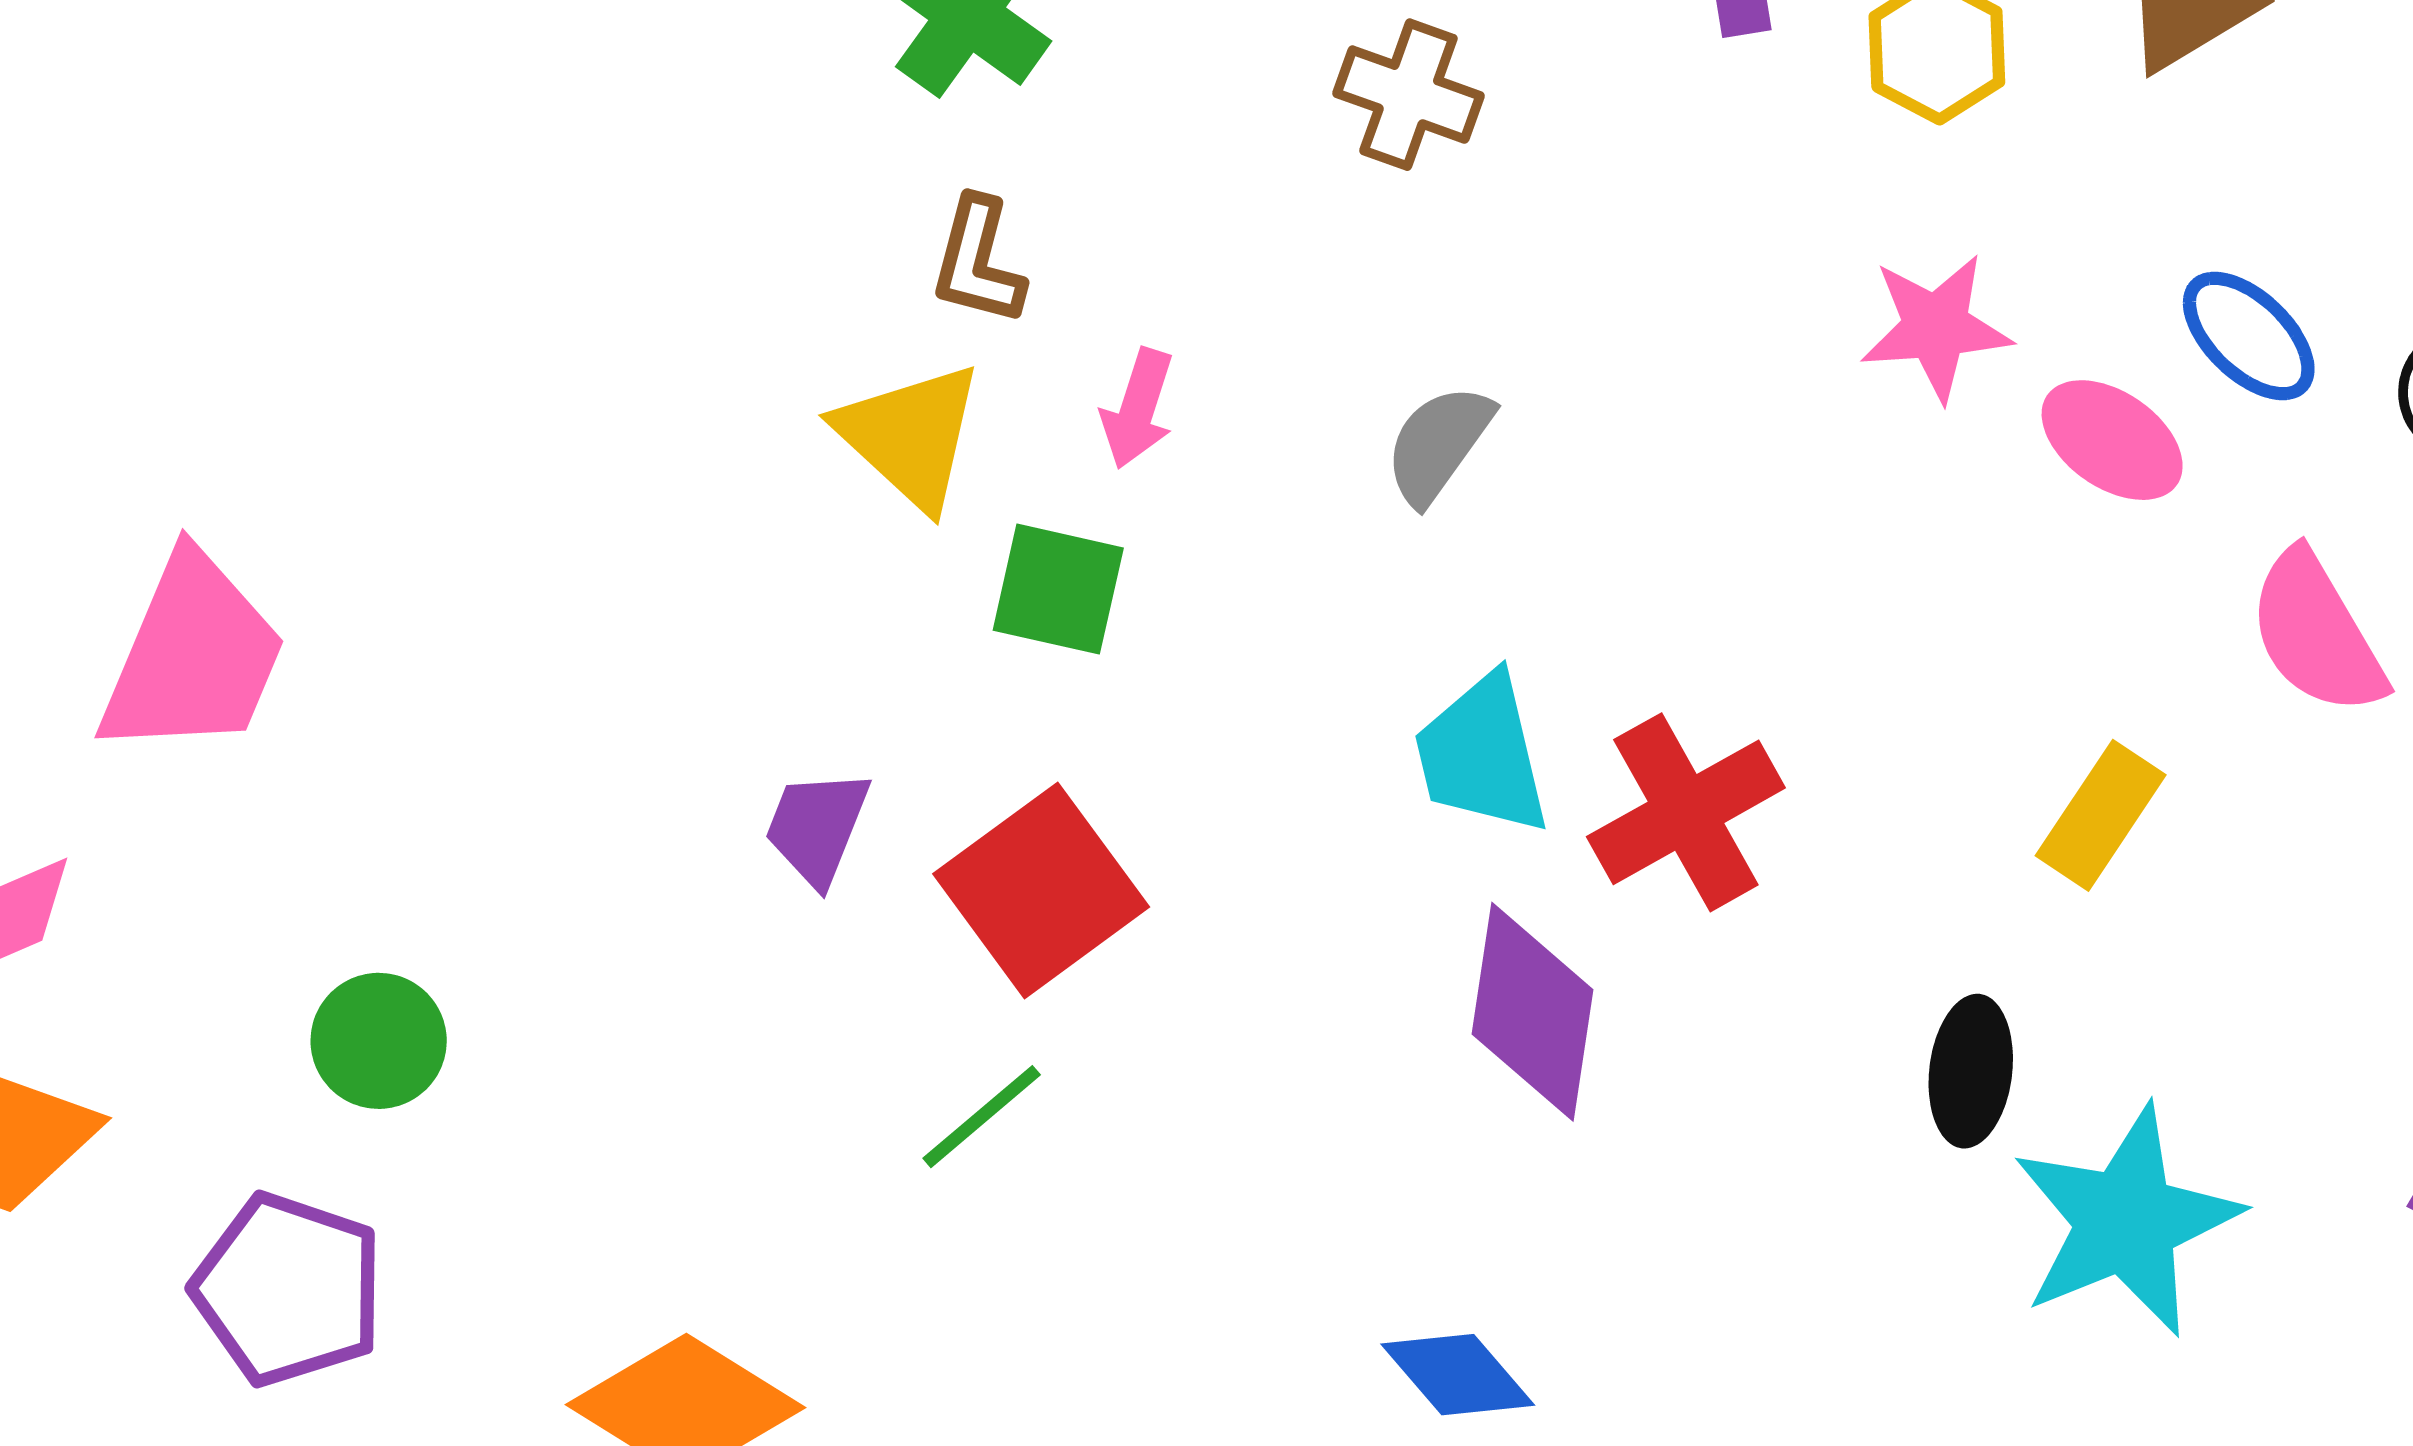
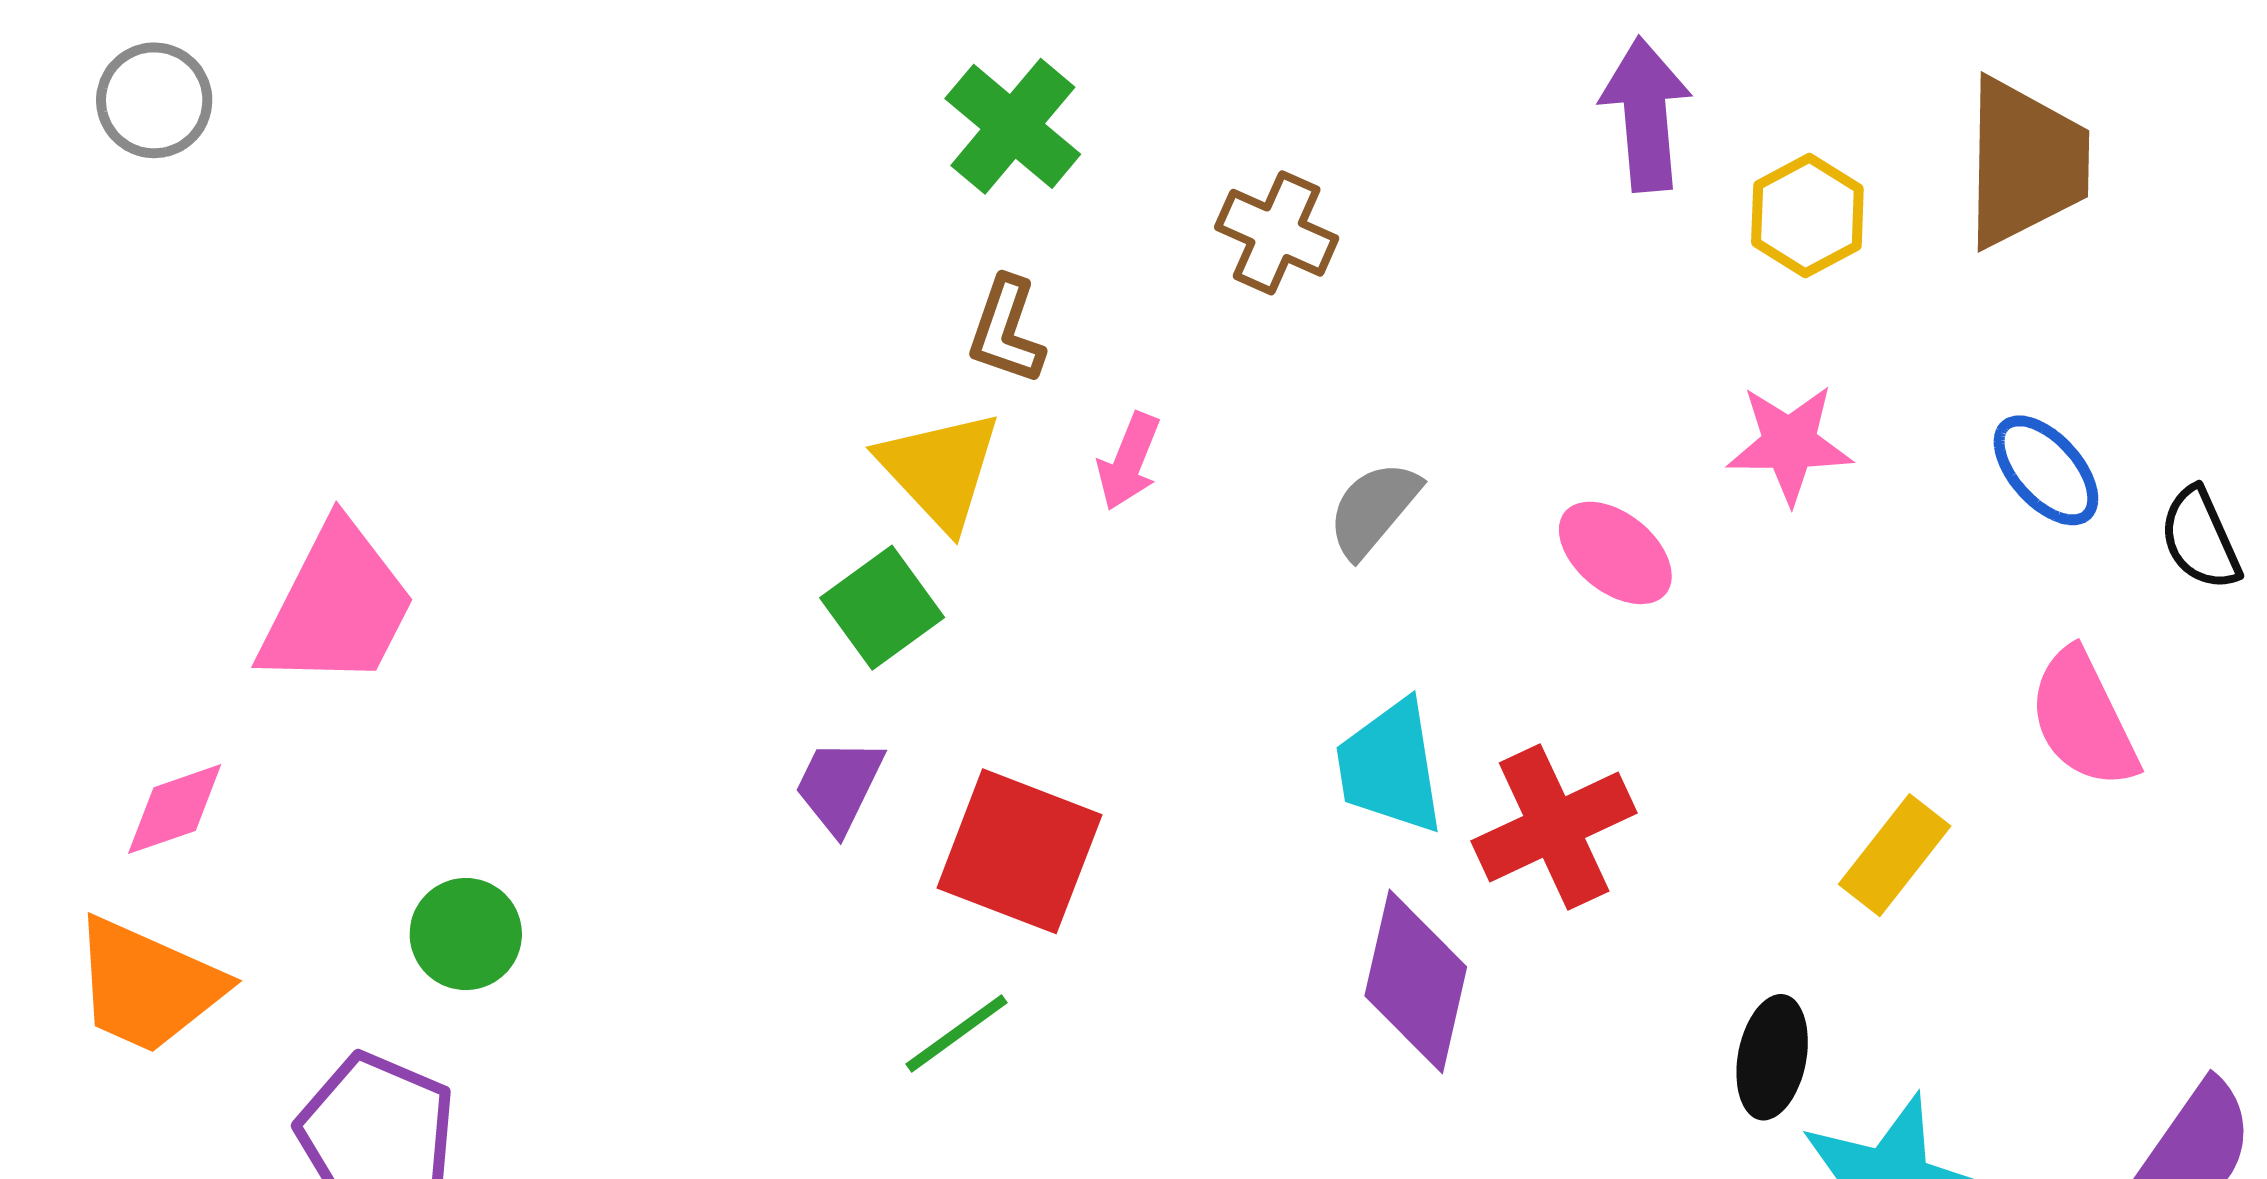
brown cross: (1408, 95) -> (1277, 233), moved
pink ellipse: (2112, 440) -> (1615, 553), moved
green square: (1058, 589) -> (882, 608), moved, turned 37
red square: (1041, 890) -> (1019, 851), turned -37

